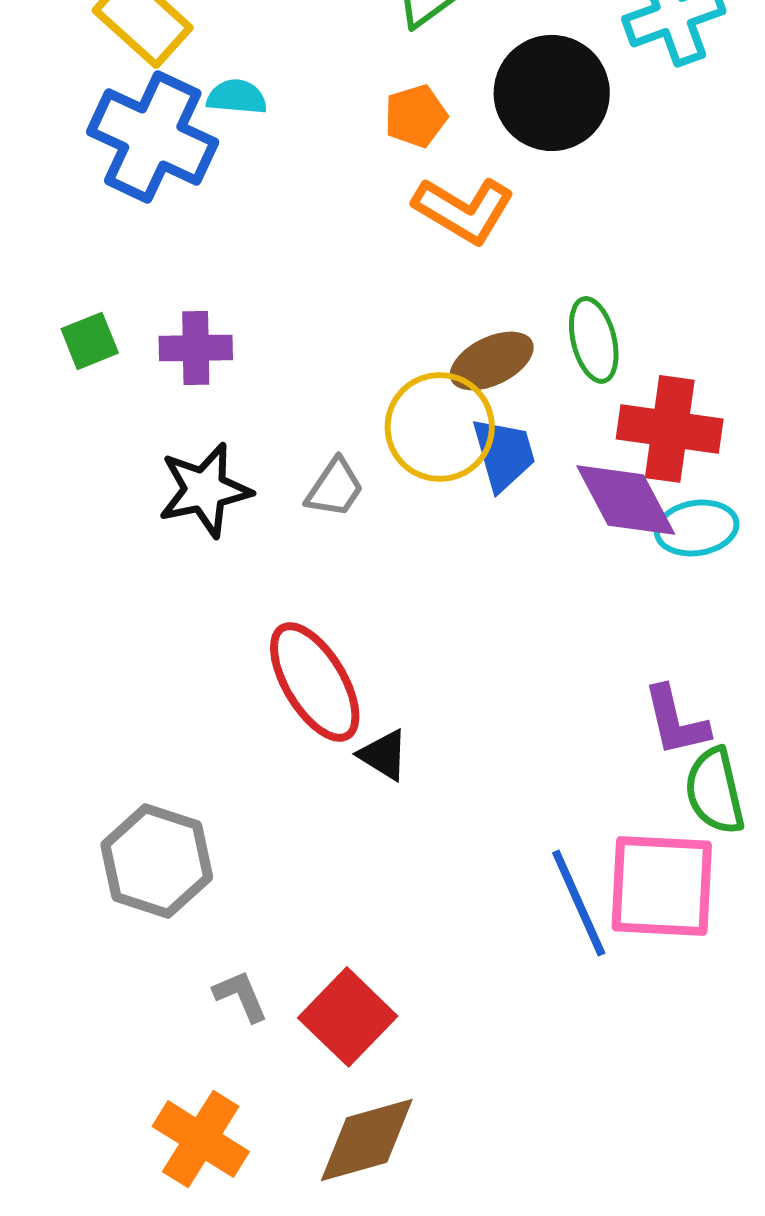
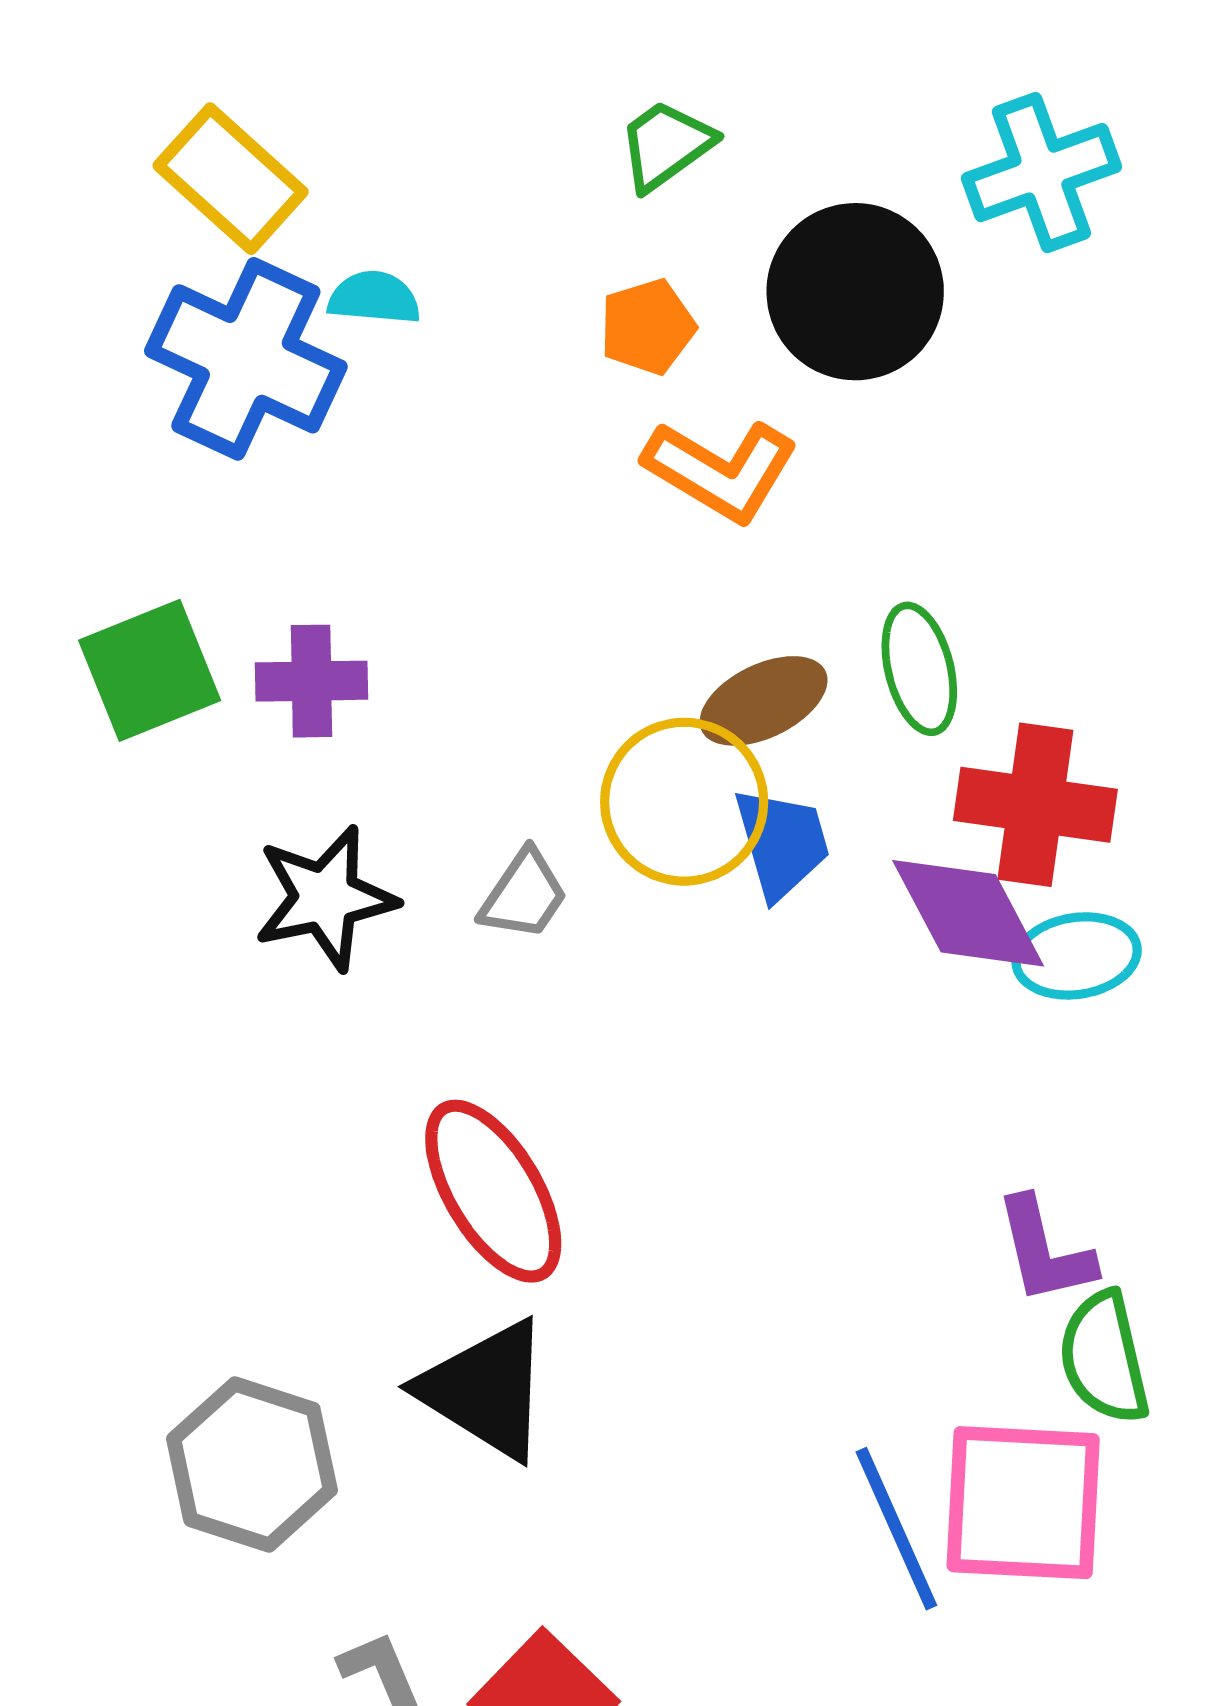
green square: (90, 341) -> (150, 670), size x1.6
black triangle: (384, 755) -> (486, 1390), moved, size x1.8

